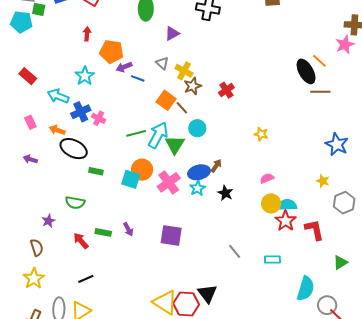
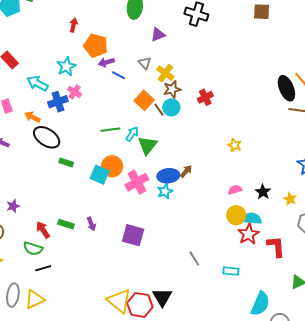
pink cross: (99, 118) -> (75, 92), moved
cyan circle: (197, 128) -> (171, 107), moved
cyan arrow: (158, 135) -> (132, 134), size x0.6
black star: (225, 193) -> (263, 192), moved
green semicircle: (75, 203) -> (33, 249), moved

